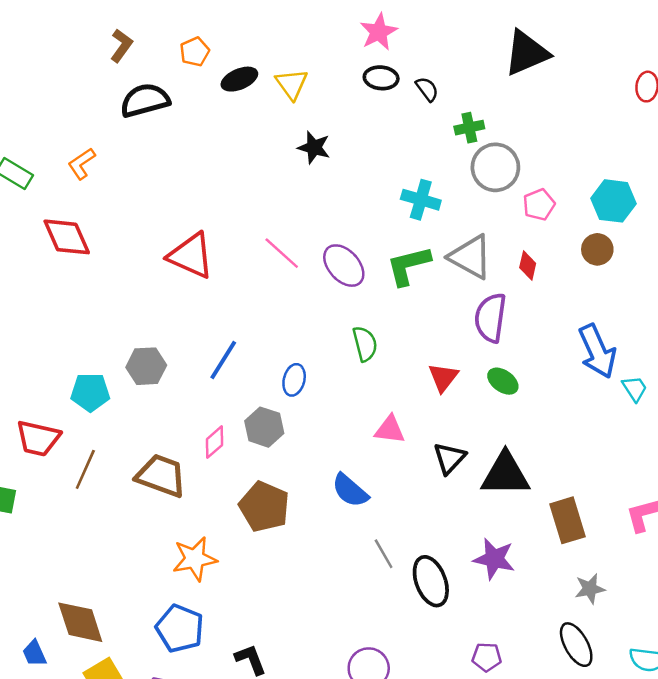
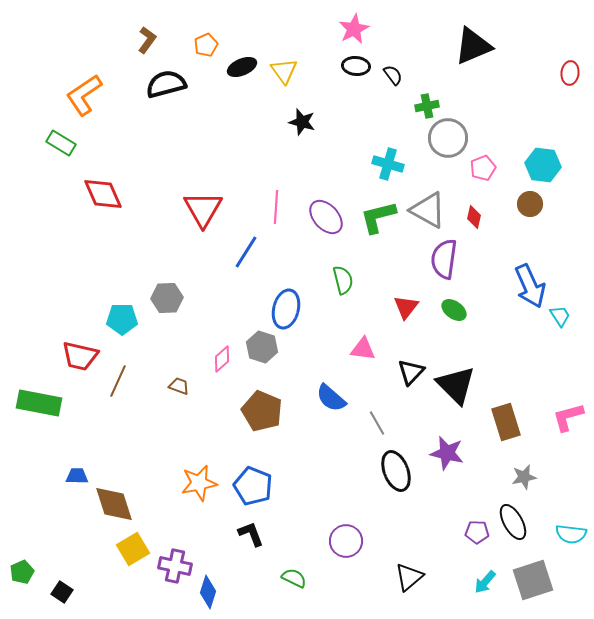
orange L-shape: (82, 164) -> (84, 95), moved, size x1.6
pink line: (282, 253) -> (276, 207), turned 52
red triangle: (191, 256) -> (203, 209), turned 36
blue line: (223, 360) -> (246, 252), moved
blue ellipse: (294, 380) -> (286, 309), size x1.5
black triangle: (505, 474) -> (456, 385), turned 45
brown trapezoid: (161, 476) -> (179, 386), size x0.5
gray line: (384, 554) -> (377, 423), moved
orange star: (195, 559) -> (199, 483), moved
blue pentagon: (180, 628) -> (253, 486), moved
blue trapezoid: (34, 653) -> (77, 476), moved, turned 115
purple pentagon: (487, 657) -> (477, 532), moved

